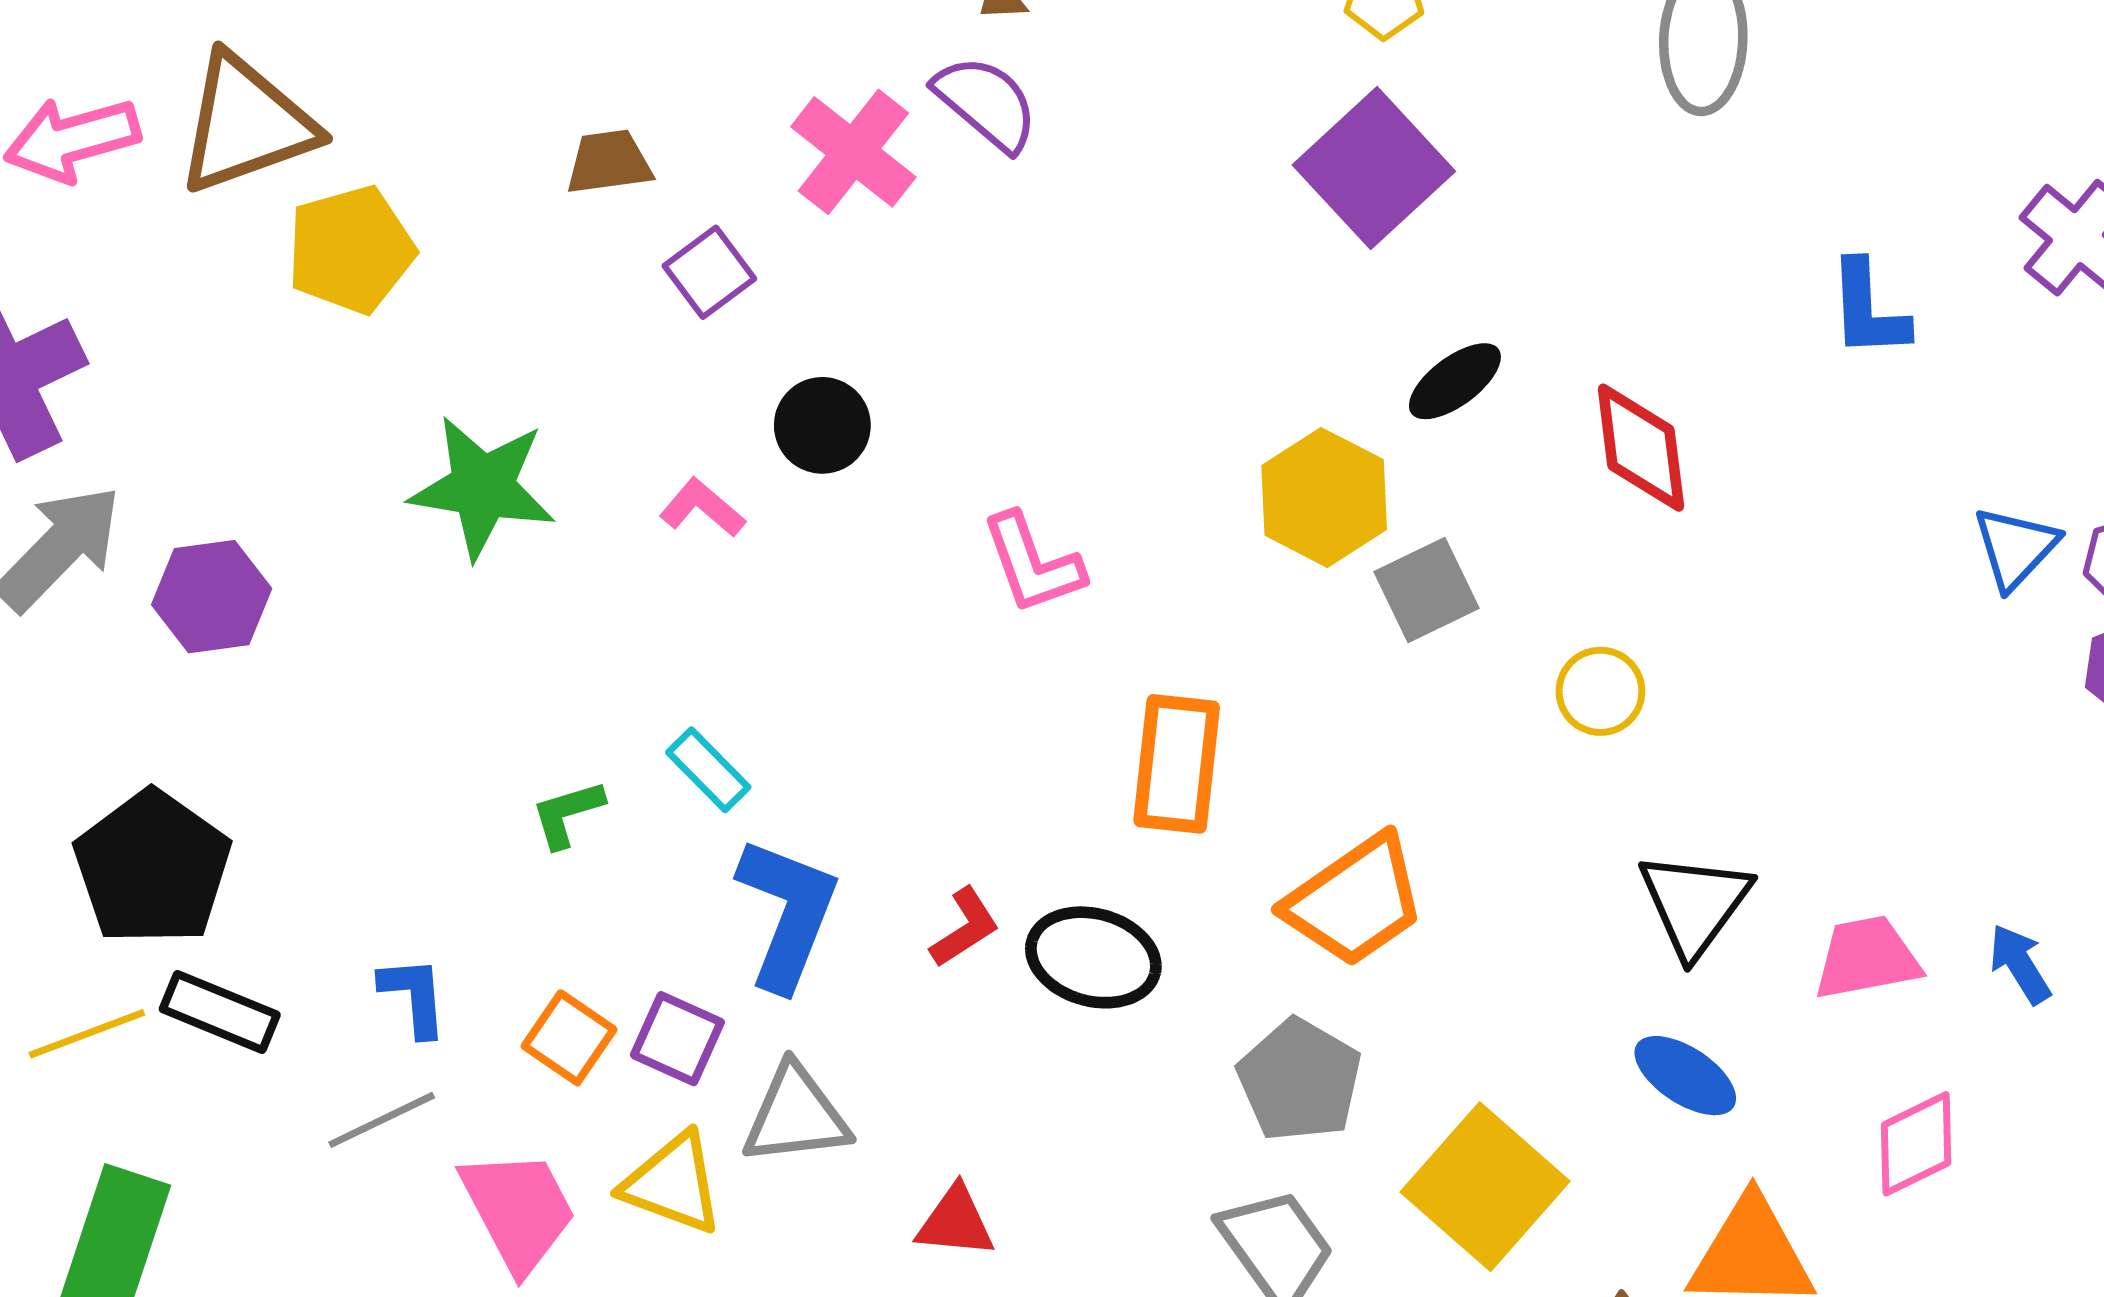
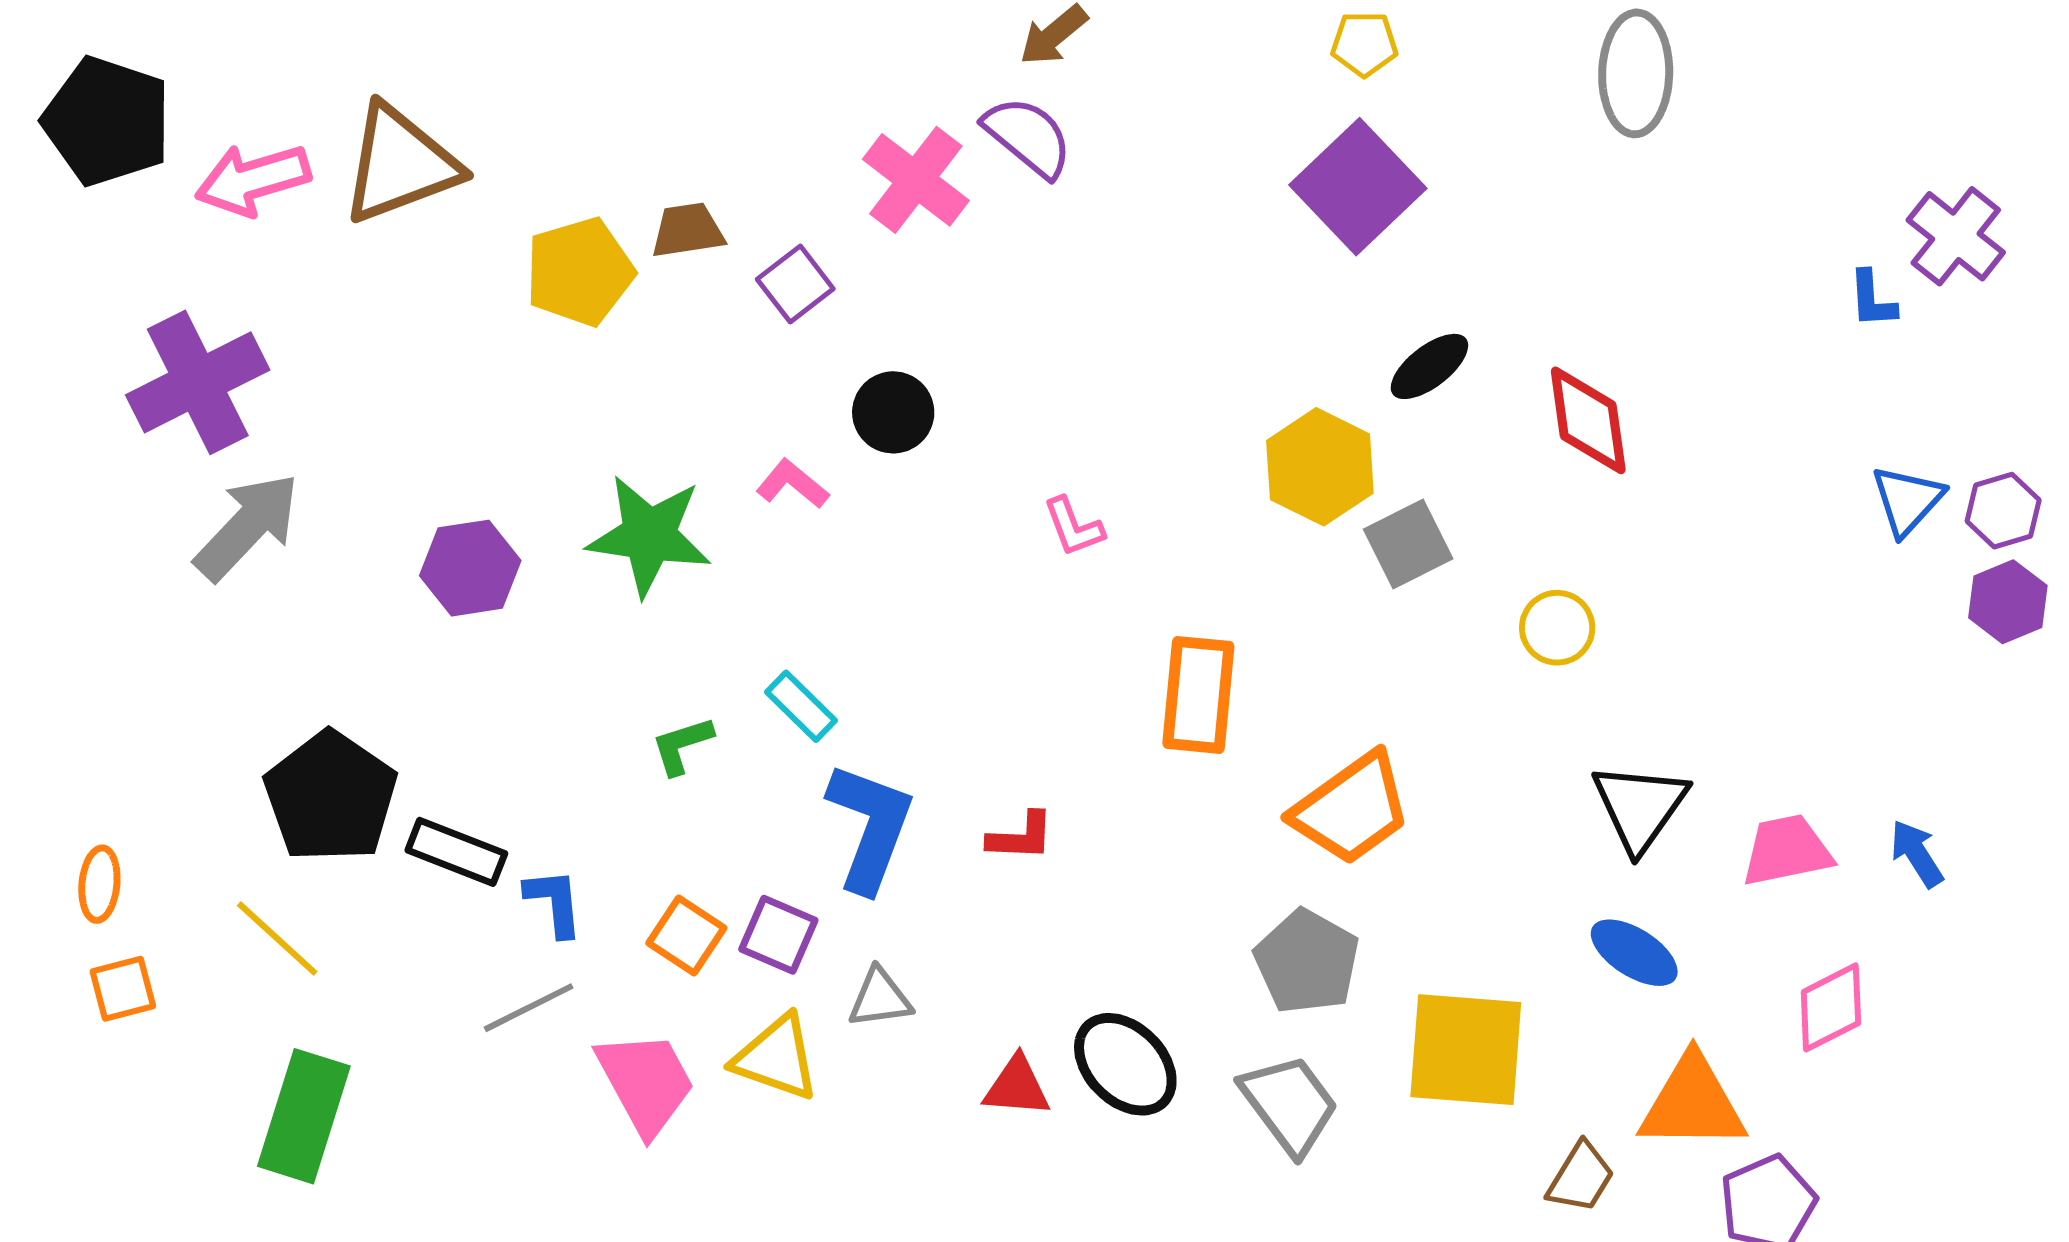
brown trapezoid: (609, 162) -> (688, 230), moved
yellow pentagon: (351, 250) -> (580, 272), moved
blue L-shape: (1868, 309) -> (1872, 299), moved, size x0.7
green star: (483, 487) -> (649, 535), moved
pink L-shape: (1033, 564) -> (1073, 527), size x0.7
purple hexagon: (212, 597) -> (470, 568), moved
red L-shape: (965, 928) -> (1021, 837), turned 36
black ellipse: (1093, 957) -> (1125, 1064), moved, turned 31
black rectangle: (220, 1012) -> (456, 852), moved
yellow line: (87, 1034) -> (277, 939), turned 64
gray triangle: (796, 1115) -> (880, 998), size x0.7
yellow square: (1485, 1187) -> (1466, 1050), turned -36

